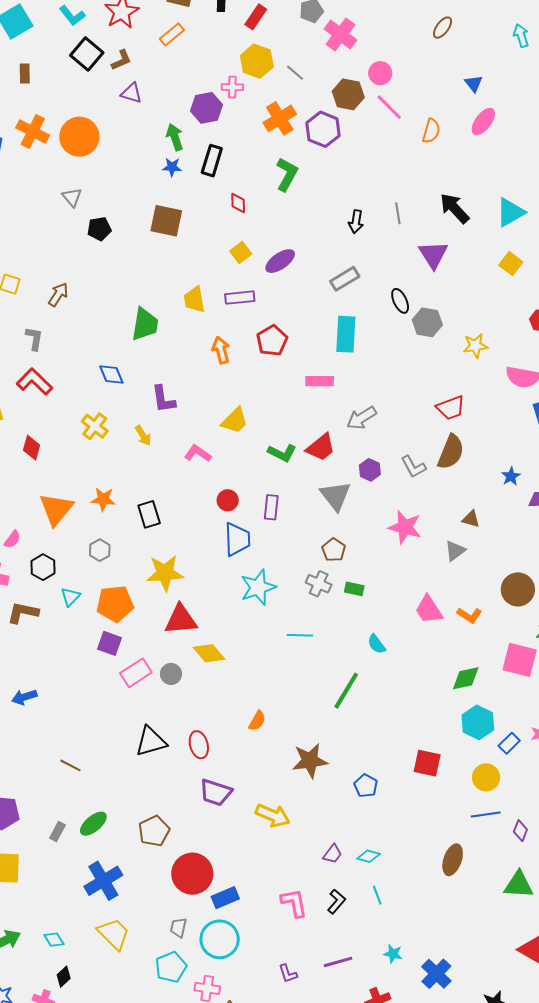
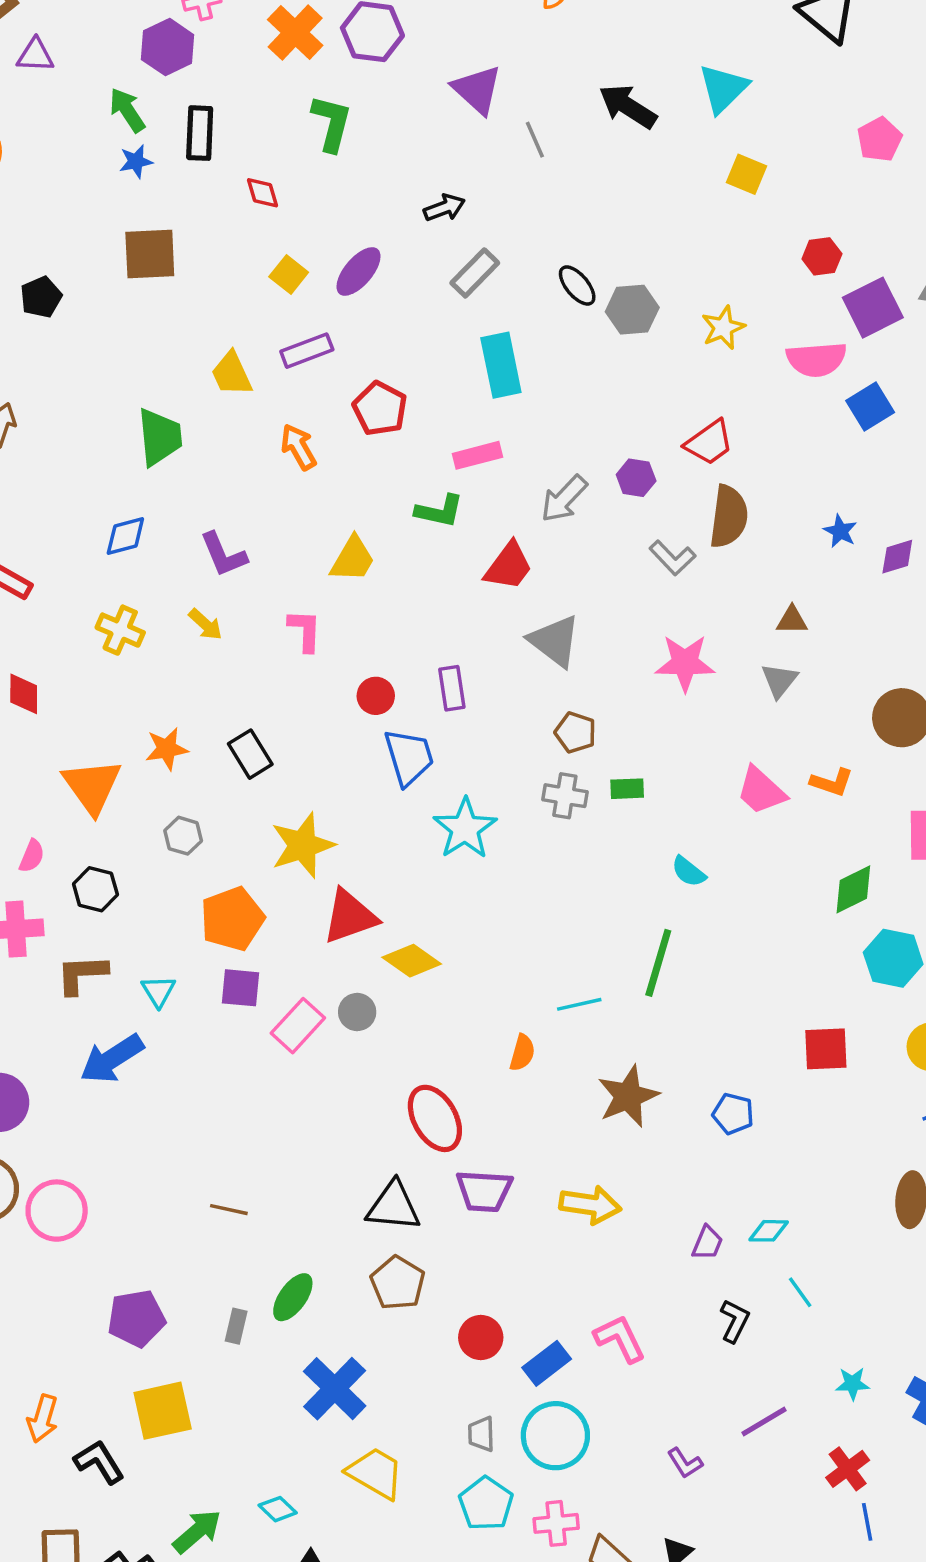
black arrow: (356, 222) -> (444, 208), moved, turned -105
purple triangle: (433, 255) -> (477, 90), moved
blue diamond: (111, 374) -> (125, 536), turned -68
pink L-shape: (198, 453) -> (305, 630), turned 72
green L-shape: (282, 453) -> (439, 511), moved
purple hexagon: (370, 470) -> (636, 478), moved
cyan triangle: (70, 597) -> (158, 991), moved
cyan line: (300, 635) -> (579, 1004), moved
blue arrow: (24, 697) -> (112, 1059), moved, size x1.5
black triangle: (151, 741) -> (394, 1206), moved, turned 36
red ellipse: (199, 745) -> (435, 1118), size x1.4
red circle: (192, 874) -> (481, 1338), size x0.6
pink L-shape: (294, 903) -> (620, 1339), moved

